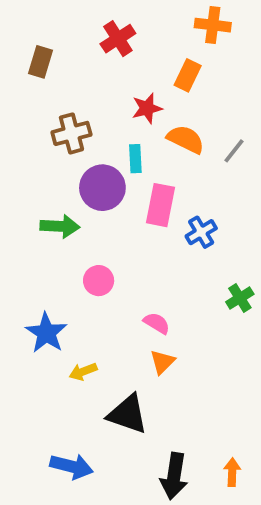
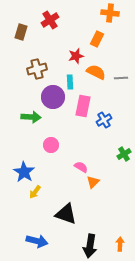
red cross: (118, 39) -> (50, 20), moved
gray line: (234, 151) -> (121, 78), turned 48
orange triangle: (162, 362) -> (93, 182), moved
yellow arrow: (83, 372) -> (35, 192), moved, turned -32

